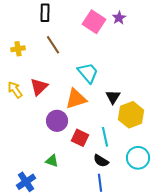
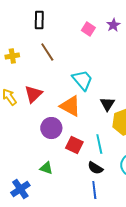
pink square: (94, 22) -> (88, 29), size x0.6
orange triangle: (76, 99) -> (70, 106), turned 45

